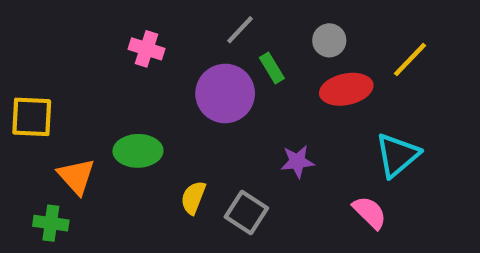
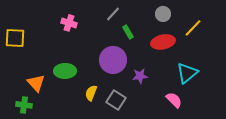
gray circle: (329, 40) -> (163, 14), moved
purple circle: (225, 93) -> (113, 60), moved
yellow square: (32, 117) -> (15, 38), moved

